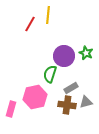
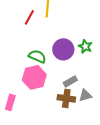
green semicircle: (50, 74) -> (37, 56), moved, turned 96
pink hexagon: (35, 97) -> (34, 77), moved

